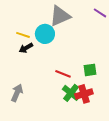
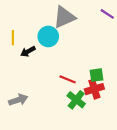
yellow line: (23, 35) -> (13, 38), moved, turned 72
gray arrow: (17, 93) -> (18, 100), turned 48
red cross: (84, 94) -> (94, 89), moved

